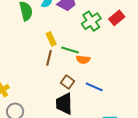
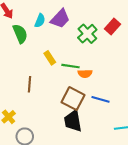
brown line: (49, 58) -> (30, 84), moved
brown square: (68, 82) -> (73, 99), size x1.6

